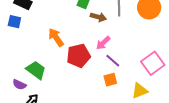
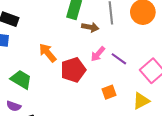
purple line: (113, 61) -> (119, 59), moved
green trapezoid: (36, 70) -> (21, 80), moved

